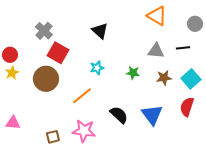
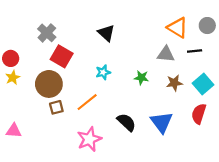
orange triangle: (157, 16) -> (178, 28), moved
pink star: (84, 131) -> (89, 139), turned -30
brown square: (53, 137) -> (56, 107), moved

